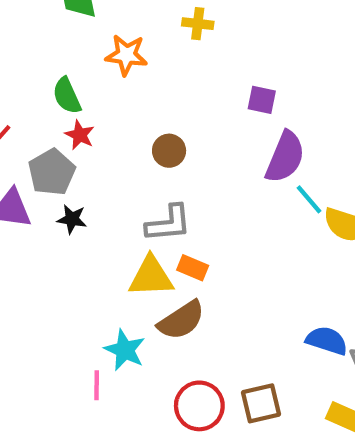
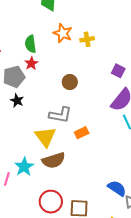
yellow cross: (198, 24) -> (87, 39), moved, turned -32
orange rectangle: (193, 268) -> (82, 133), moved, turned -64
yellow triangle: (151, 277) -> (45, 137), turned 40

